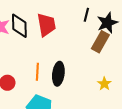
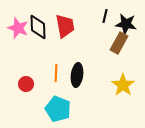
black star: (107, 23) -> (126, 24), turned 30
yellow star: (104, 84) -> (123, 85), size x1.6

